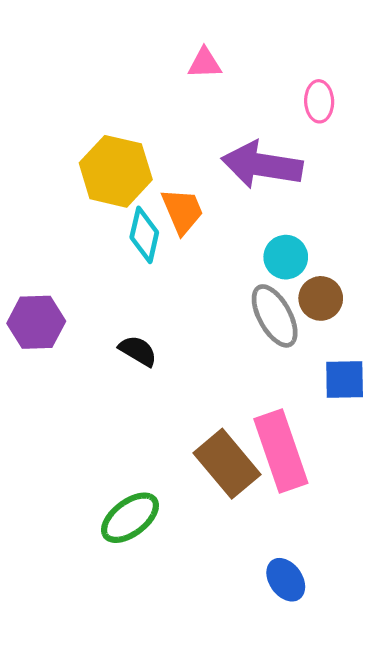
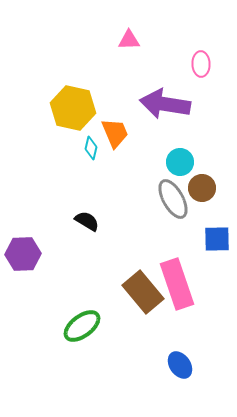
cyan diamond: (144, 235) -> (91, 148), size x0.7
purple hexagon: (36, 322) -> (23, 254), moved

